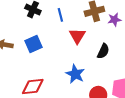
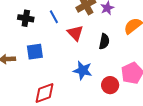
blue square: (33, 44) -> (35, 52), turned 30

